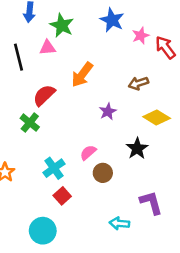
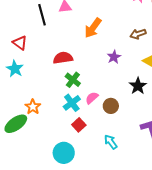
red semicircle: (44, 95) -> (63, 58), moved, turned 36
green cross: (30, 123) -> (73, 80), moved
pink semicircle: (88, 153) -> (92, 98), moved
cyan arrow: (119, 223) -> (111, 142), moved, turned 49

